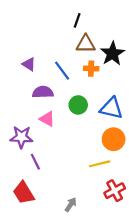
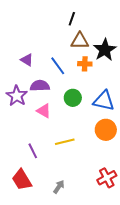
purple star: (21, 137) -> (17, 96), moved, turned 30
yellow line: (100, 164) -> (65, 142), moved
gray arrow: (71, 205) -> (59, 187), moved

